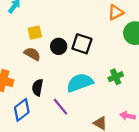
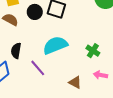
green cross: (116, 77) -> (93, 51), moved, turned -32

